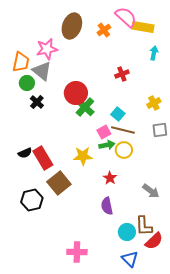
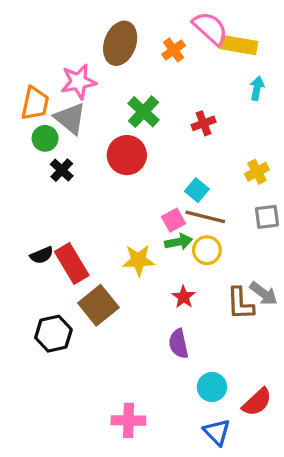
green cross: (85, 107) -> (144, 112), moved
gray arrow: (151, 191) -> (264, 294), moved
brown L-shape: (144, 226) -> (240, 304), moved

